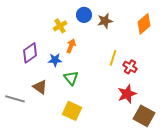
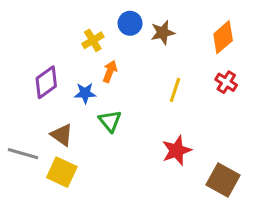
red cross: (130, 67) -> (226, 82), moved
red star: (127, 94) -> (177, 150), moved
yellow square: (72, 111) -> (62, 172), moved

